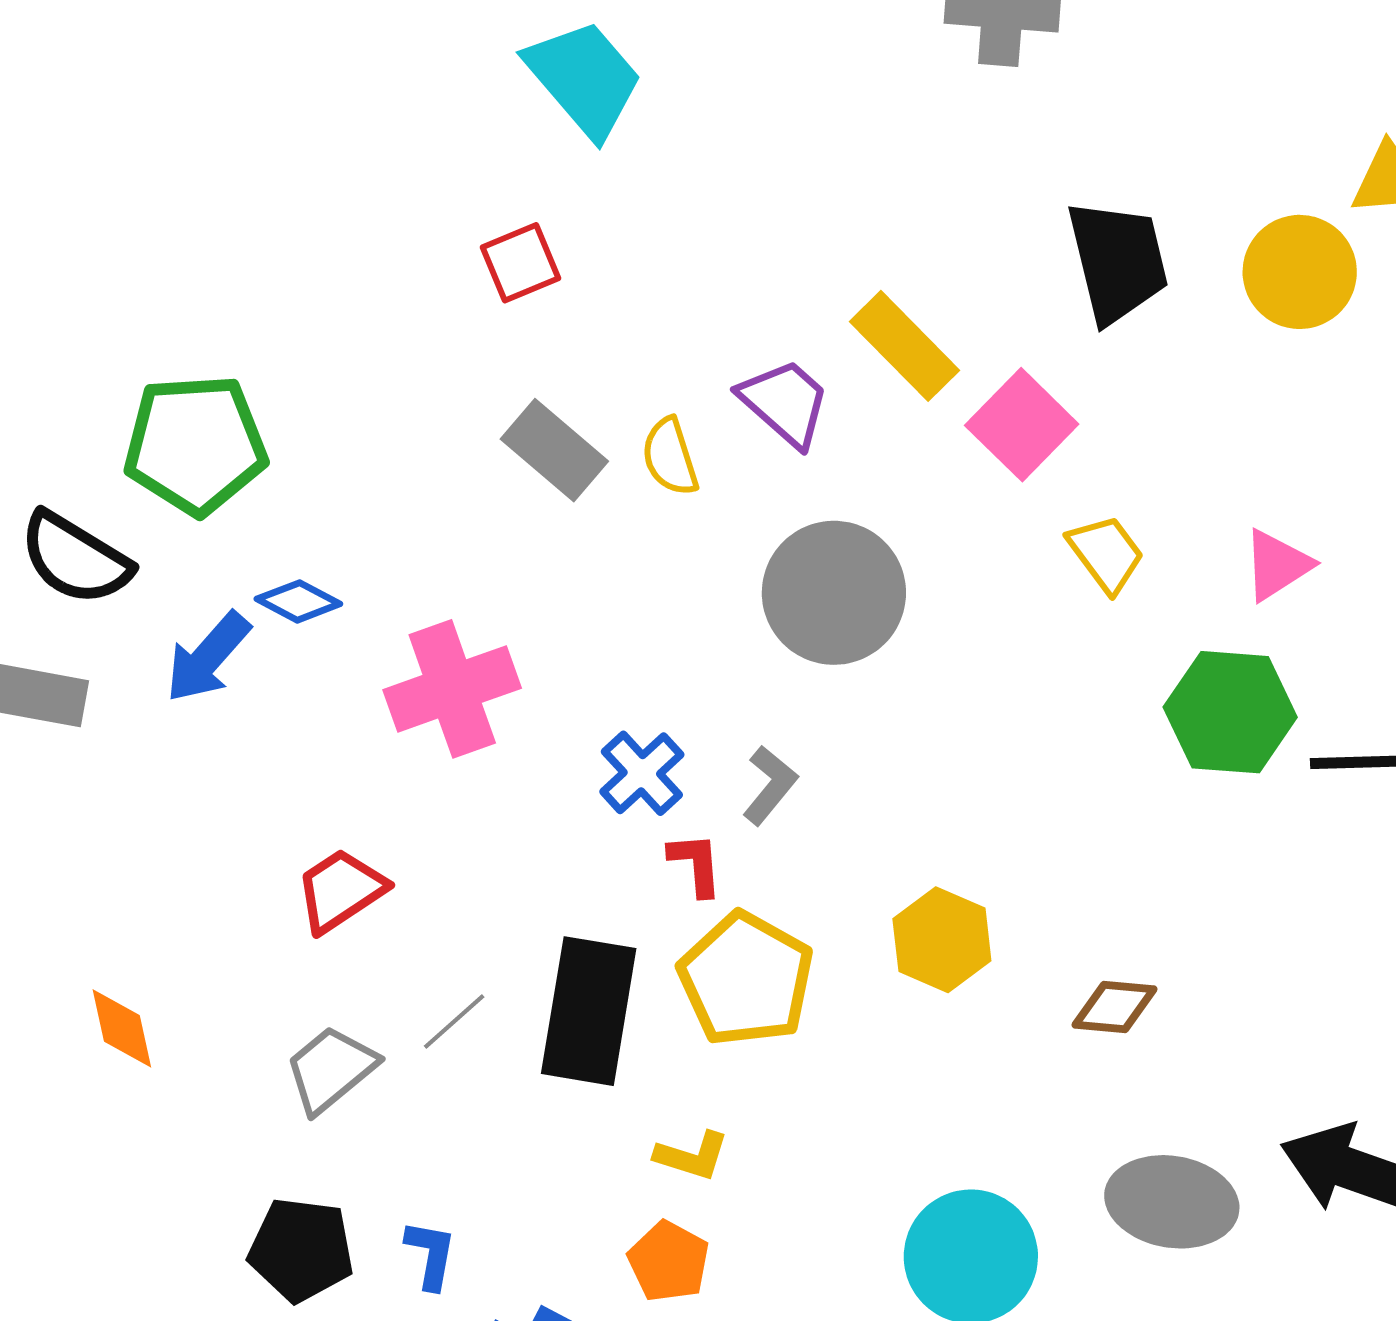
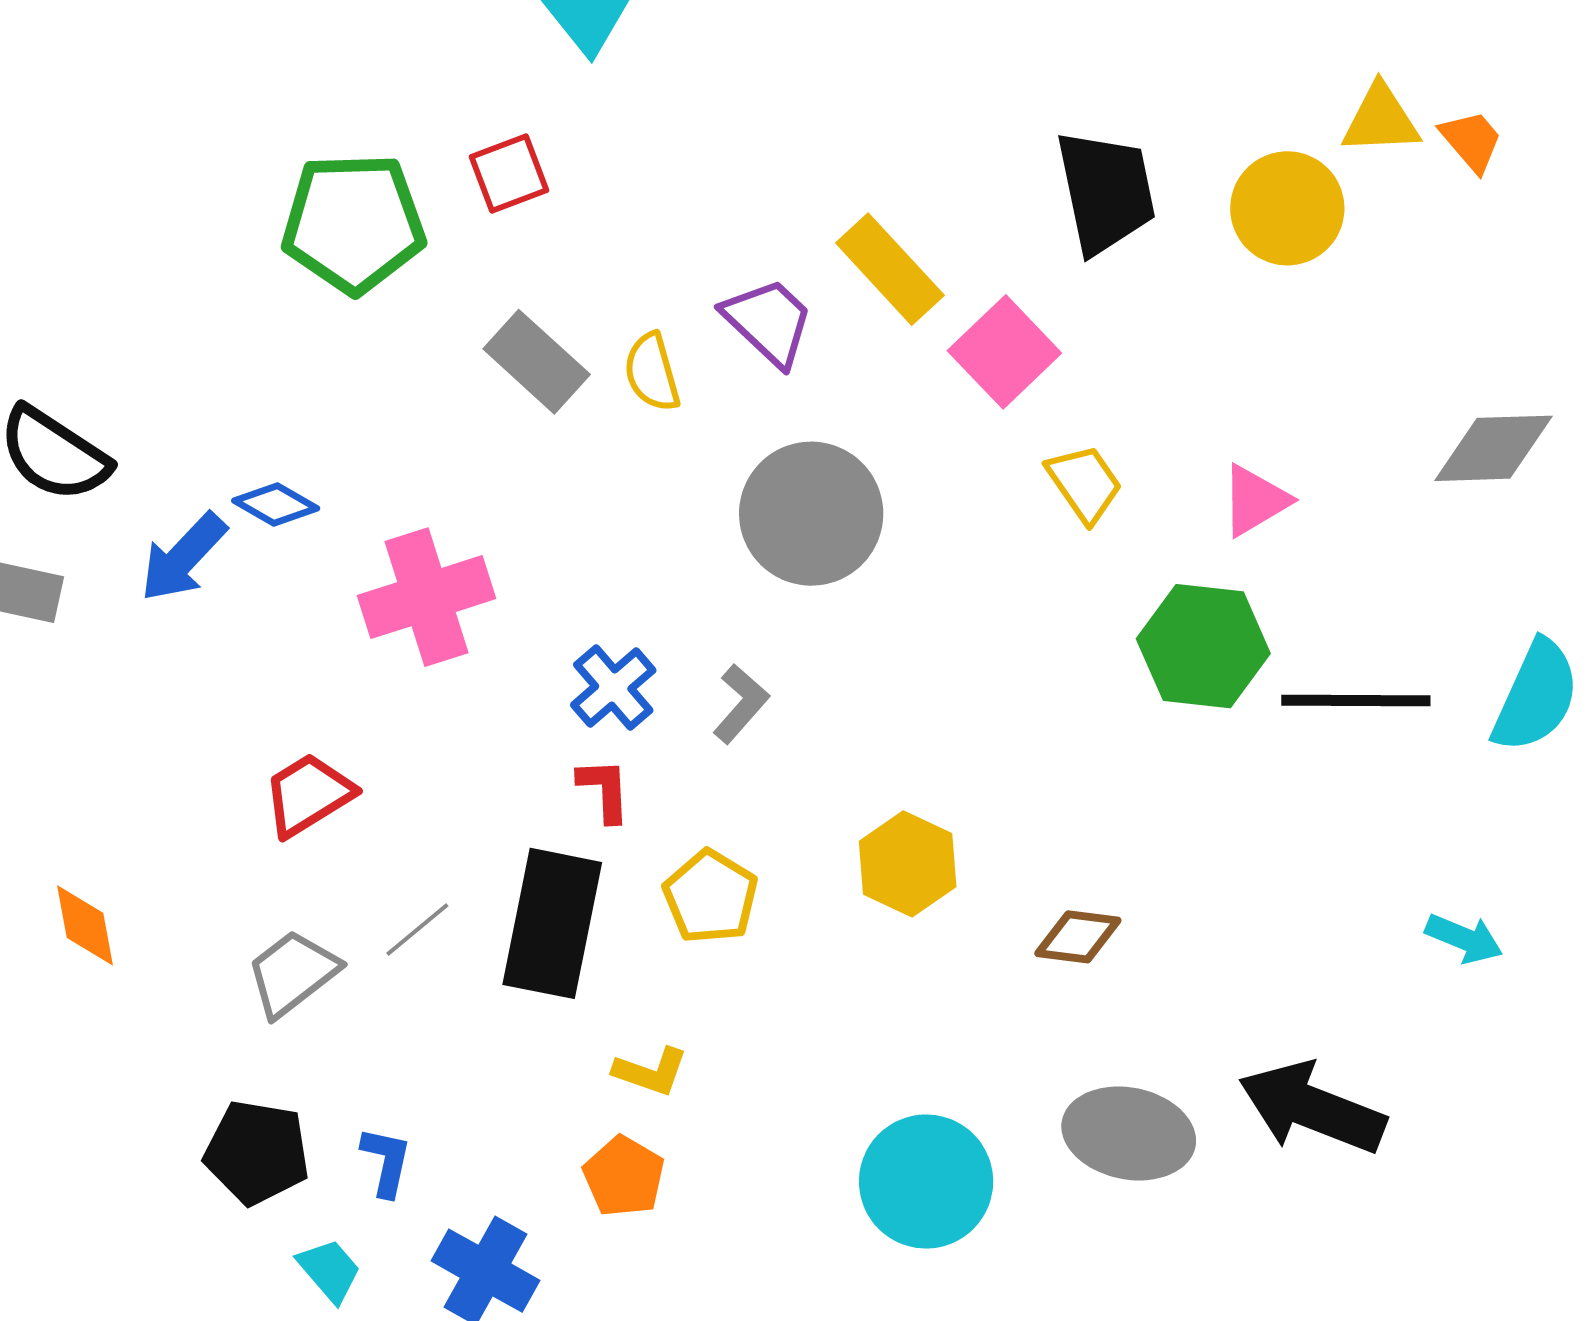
green pentagon: (195, 445) -> (353, 223), moved
red L-shape: (696, 864) -> (604, 790), moved
yellow pentagon: (746, 979) -> (711, 897), size x0.7

